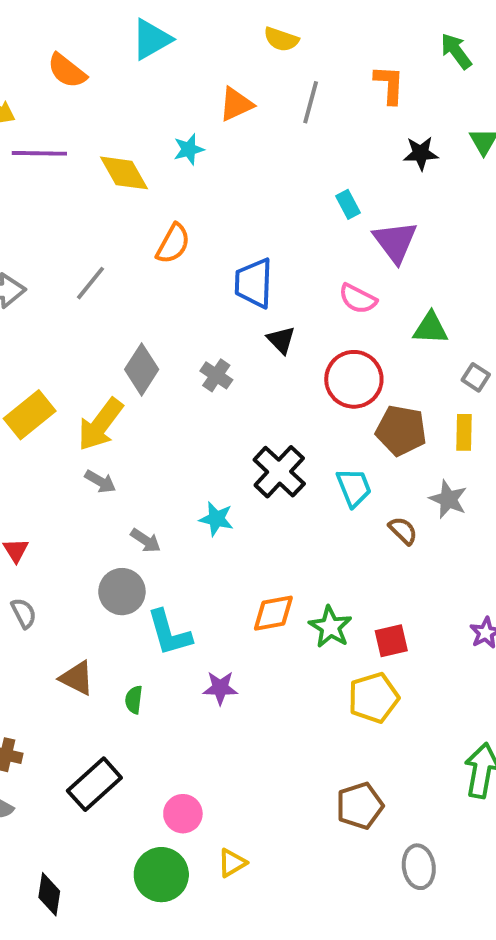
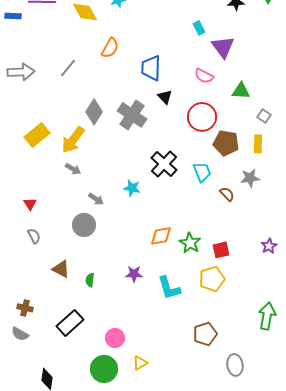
gray cross: (216, 375) -> (132, 115), size x1.8
gray star: (448, 499) -> (250, 178), turned -30
cyan L-shape: (169, 633) -> (169, 288), moved

